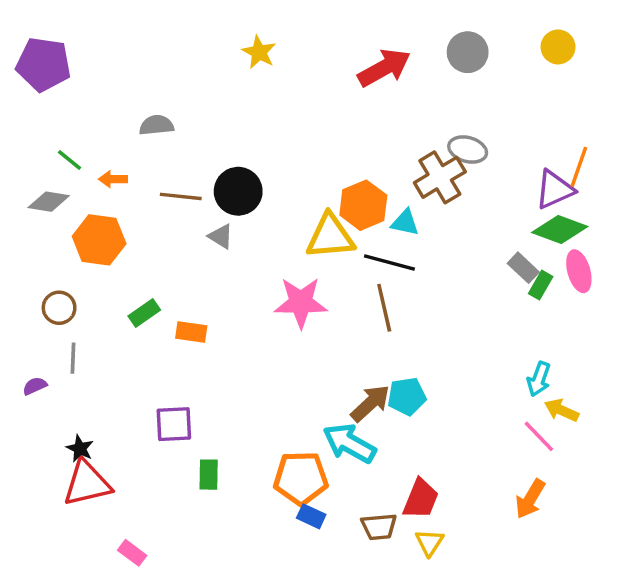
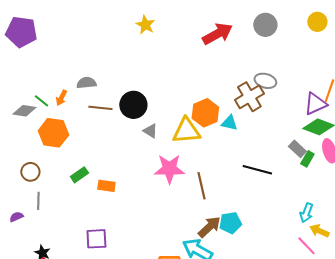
gray semicircle: (156, 125) -> (86, 83), moved
green line: (70, 160) -> (41, 101), moved
orange arrow: (113, 179) -> (61, 98), turned -63
gray triangle: (221, 236) -> (150, 131), moved
black line: (389, 263) -> (257, 170), moved
brown line: (384, 308) -> (201, 186), moved

